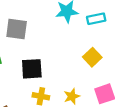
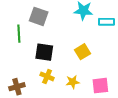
yellow square: (92, 57) -> (82, 52), moved

